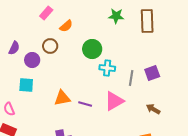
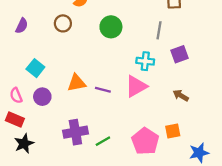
purple circle: (32, 60) -> (42, 97), moved
cyan cross: (107, 68) -> (145, 61), moved
gray line: (131, 78) -> (159, 30), moved
cyan square: (26, 85) -> (35, 68), turned 35

